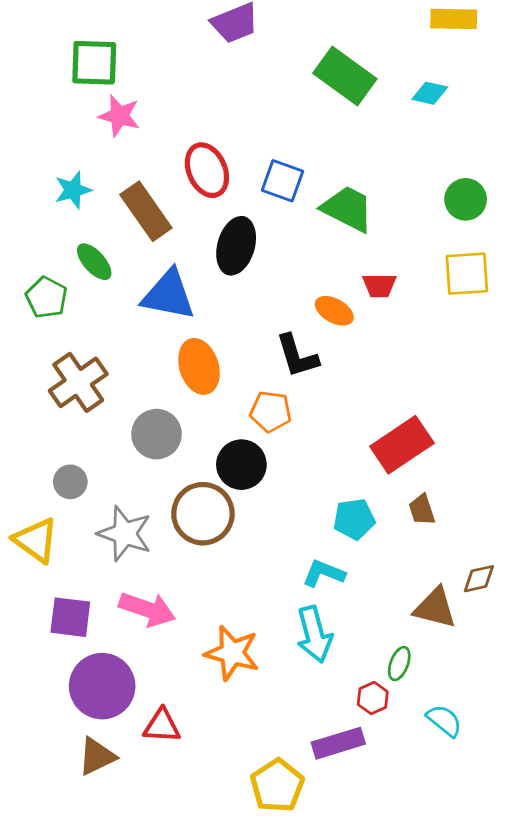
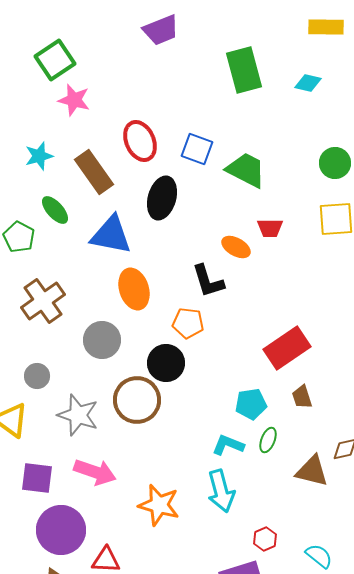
green square: (94, 63) -> (55, 60), turned -36
green rectangle: (345, 76) -> (244, 70), turned 39
green ellipse: (399, 664) -> (268, 440), moved

